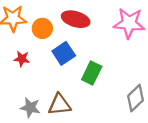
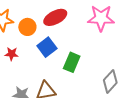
red ellipse: (76, 19) -> (55, 17), turned -40

